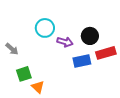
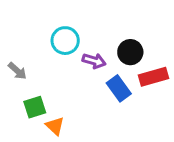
blue rectangle: (82, 61) -> (119, 88), turned 66

